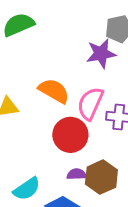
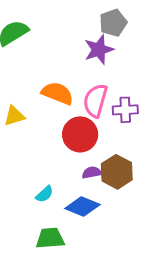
cyan semicircle: (27, 189) -> (45, 194), size x0.7

